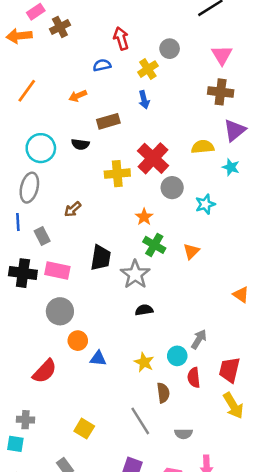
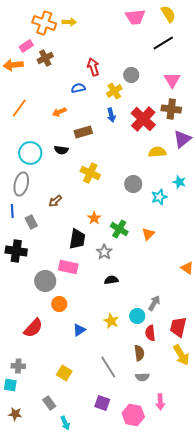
red cross: (153, 158) -> (143, 119), moved
cyan star: (231, 167) -> (179, 182), moved
yellow cross: (117, 174) -> (90, 173), turned 30
orange star: (144, 217) -> (94, 218), moved
pink rectangle: (57, 270) -> (68, 267), moved
gray star: (135, 274) -> (104, 252), size x0.7
blue triangle: (98, 358) -> (79, 330), moved, turned -40
brown semicircle: (163, 393) -> (139, 353), moved

